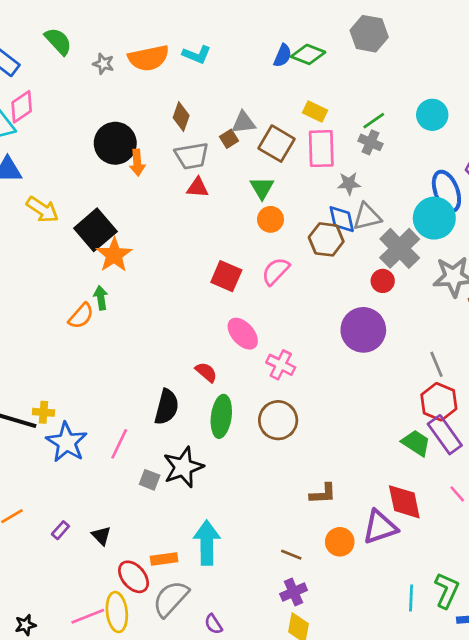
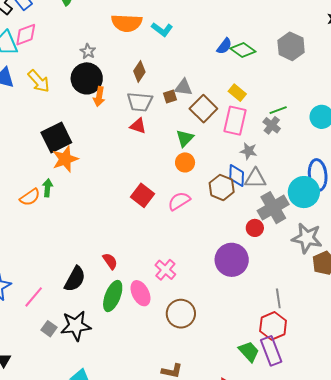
gray star: (103, 64) -> (88, 51), moved
yellow arrow: (42, 209) -> (39, 81), moved
pink ellipse: (243, 334) -> (140, 293), moved
brown circle: (278, 420) -> (181, 314), moved

